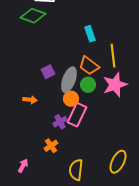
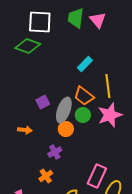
cyan rectangle: (90, 34) -> (85, 64), turned 63
pink rectangle: (77, 115) -> (97, 176), moved

